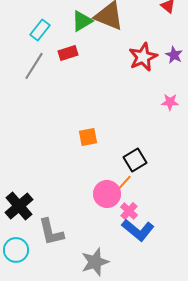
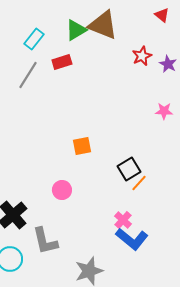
red star: (143, 57) -> (142, 56), moved, size x0.7
orange line: (124, 183) -> (139, 183), moved
pink circle: (107, 194) -> (62, 190), moved, size x0.7

